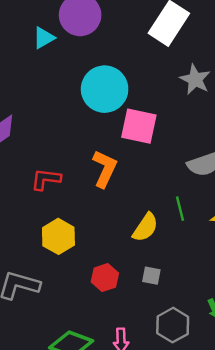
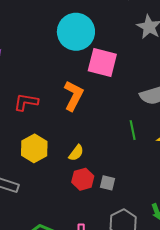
yellow semicircle: (145, 227) -> (76, 153), moved, size x0.7
red hexagon: (105, 278) -> (83, 179), moved

